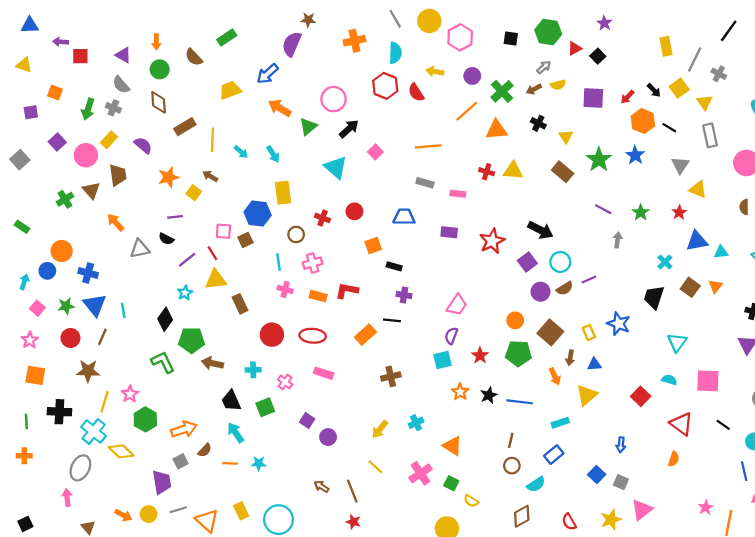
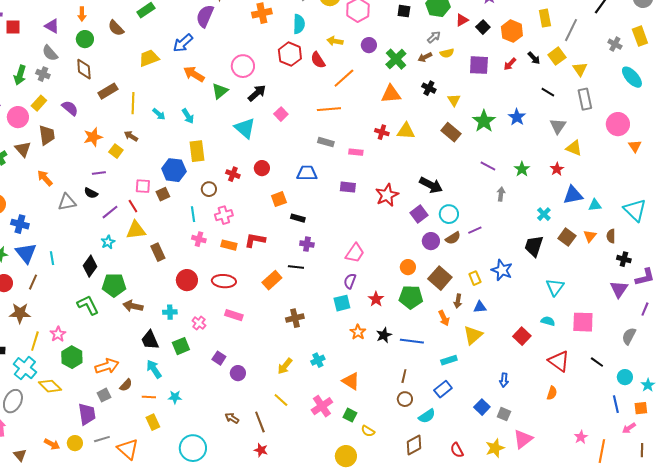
gray cross: (719, 74) -> (615, 44), moved
orange line: (467, 111) -> (344, 78), moved
orange hexagon: (643, 121) -> (512, 31), moved
brown semicircle: (744, 207) -> (611, 236), moved
yellow rectangle: (241, 511) -> (153, 422), moved

